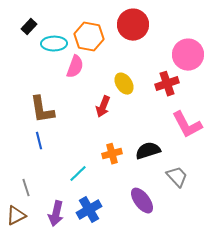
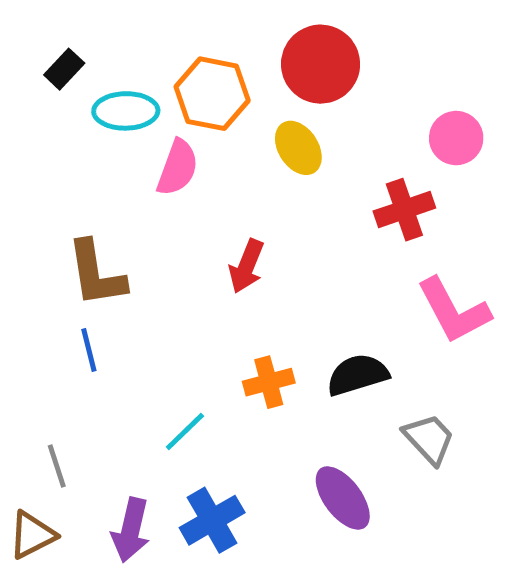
pink circle: (188, 55) -> (456, 138), size x0.7
yellow ellipse: (124, 84) -> (298, 148), moved

